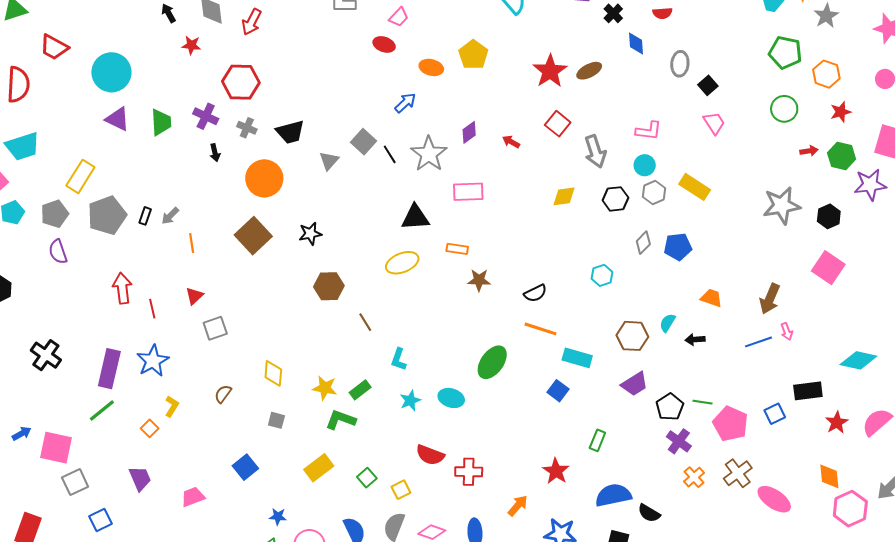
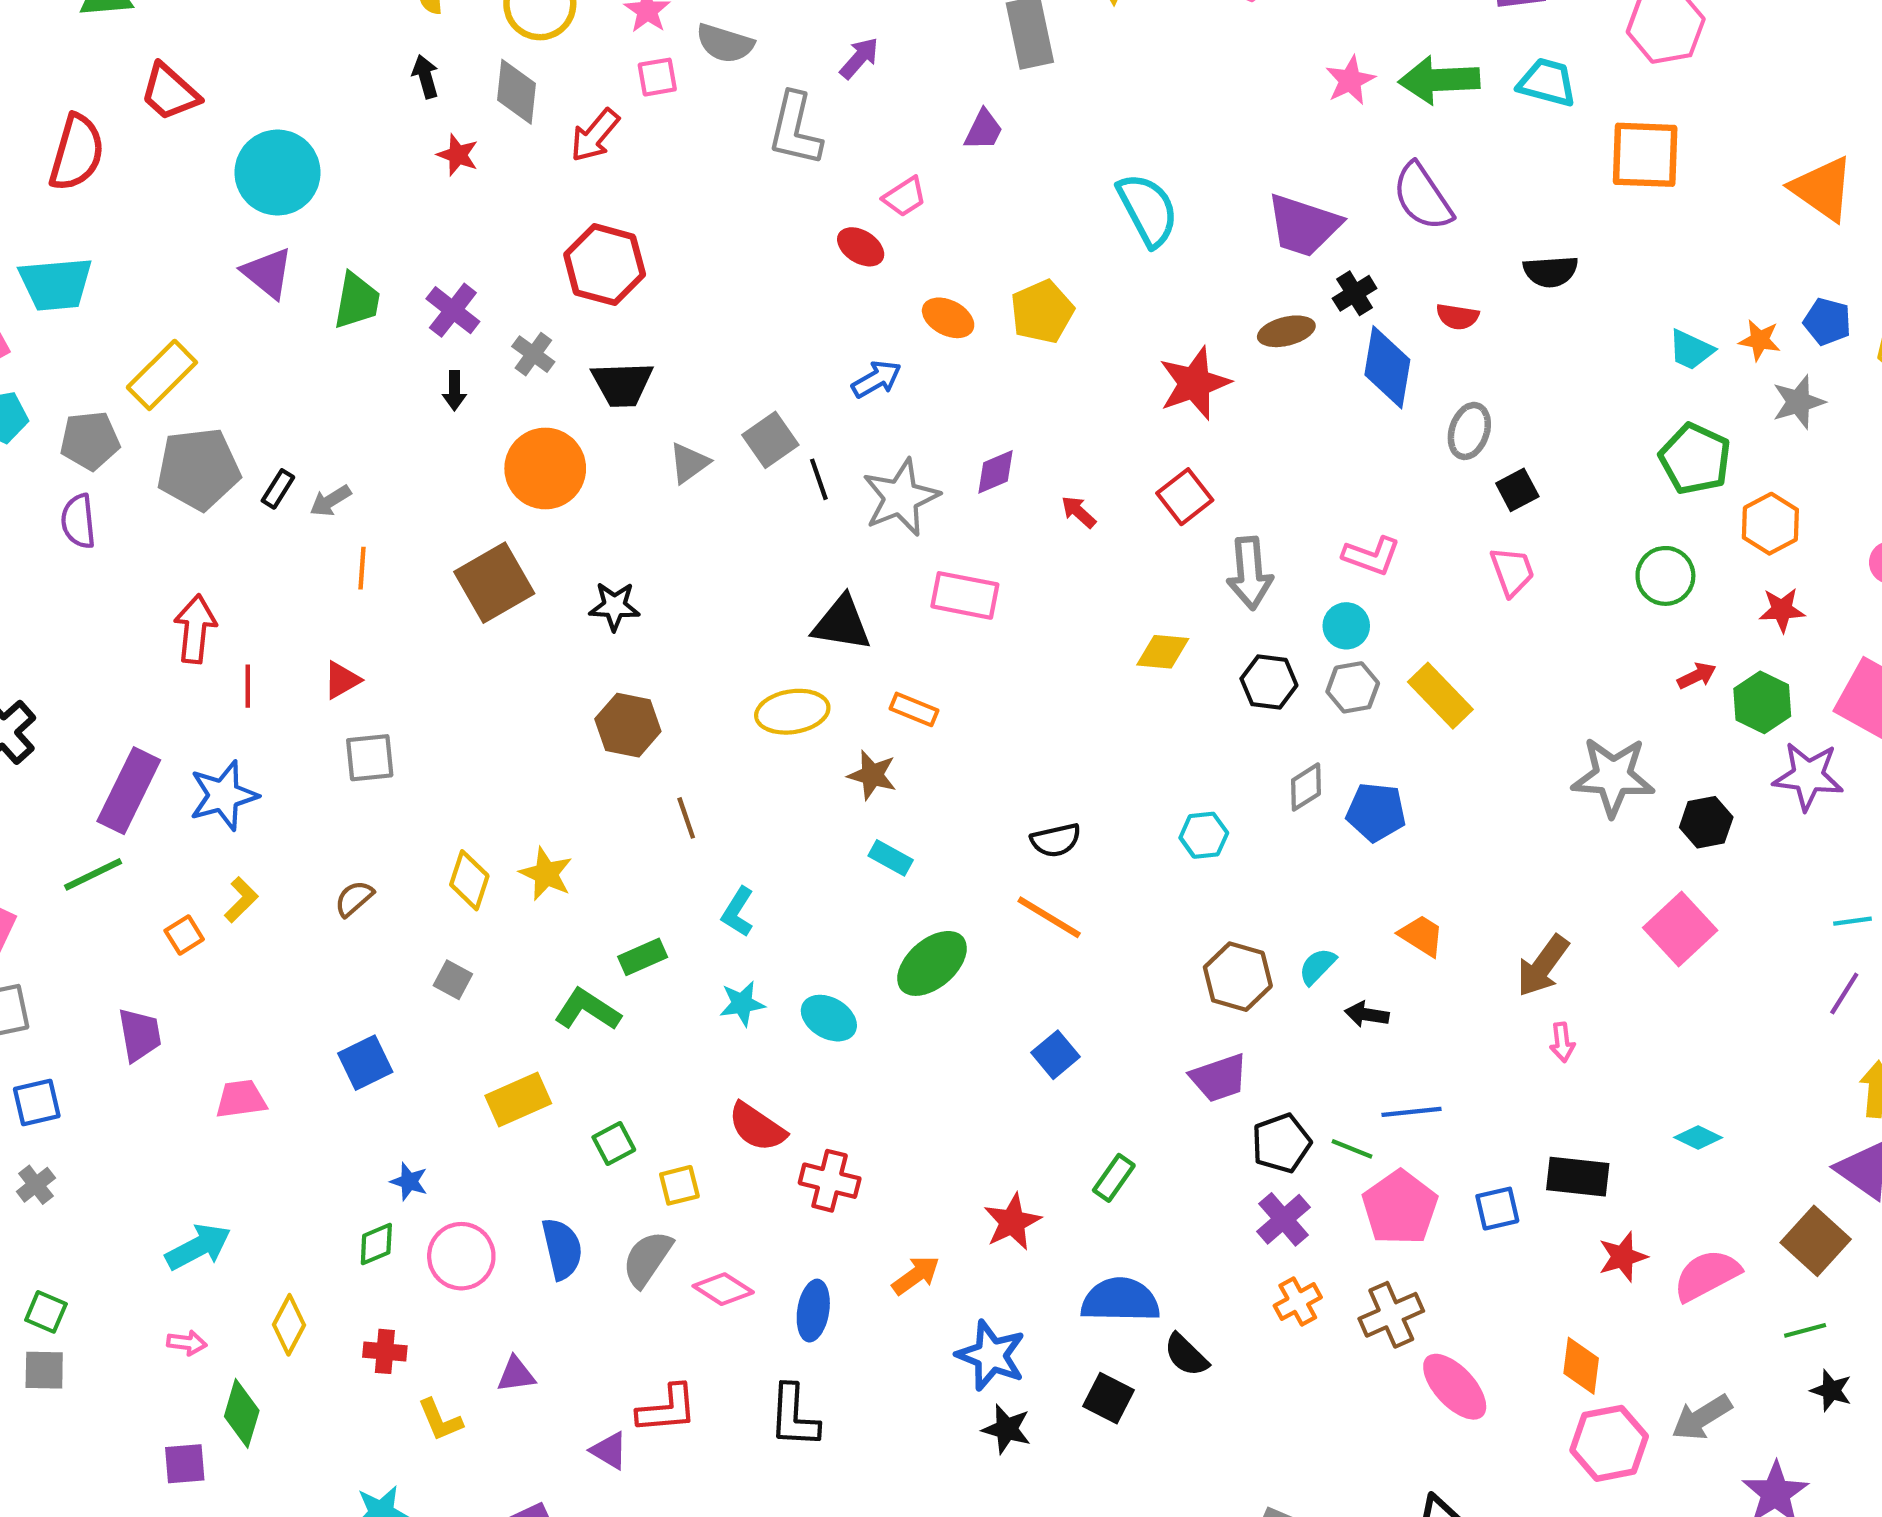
blue diamond: (636, 44) -> (1387, 367), size x1.6
brown ellipse: (589, 71) -> (1286, 331), moved
red hexagon: (241, 82) -> (605, 265), moved
red arrow: (809, 151) -> (1697, 676), turned -30
brown star: (479, 280) -> (872, 775), moved
blue line: (758, 342) -> (1411, 1112), moved
cyan rectangle: (577, 358) -> (891, 858), moved, size x0.7
cyan diamond: (858, 360) -> (1698, 1137), size x0.6
yellow star: (325, 388) -> (546, 874), moved

